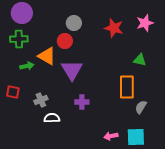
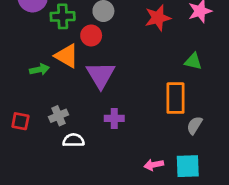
red star: (114, 28) -> (158, 18), turned -30
green cross: (19, 39) -> (63, 16), moved
red square: (13, 92) -> (20, 121), moved

